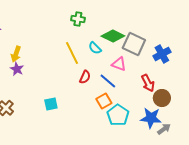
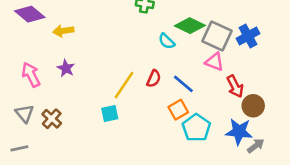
yellow line: (72, 53) -> (124, 85), moved, turned 60
yellow arrow: (16, 54) -> (63, 31), moved, turned 63
blue cross: (162, 54) -> (248, 36), moved
pink triangle: (119, 64) -> (214, 62), moved

